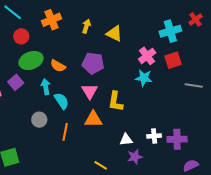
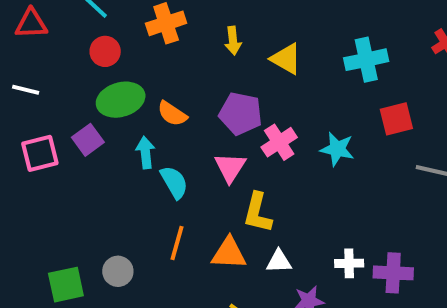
yellow arrow: (86, 26) -> (233, 41), turned 152
cyan cross: (170, 31) -> (366, 60), moved
pink cross: (147, 56) -> (279, 142), moved
yellow L-shape: (116, 102) -> (258, 213), moved
orange triangle: (93, 119) -> (229, 253), moved
gray circle: (39, 120) -> (118, 271), moved
white triangle: (126, 140) -> (279, 261), moved

